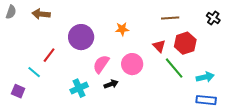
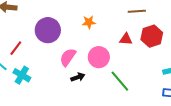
red triangle: (159, 46) -> (126, 39), turned -40
green line: (174, 68) -> (120, 81), moved
cyan cross: (79, 88) -> (22, 75), moved, turned -36

